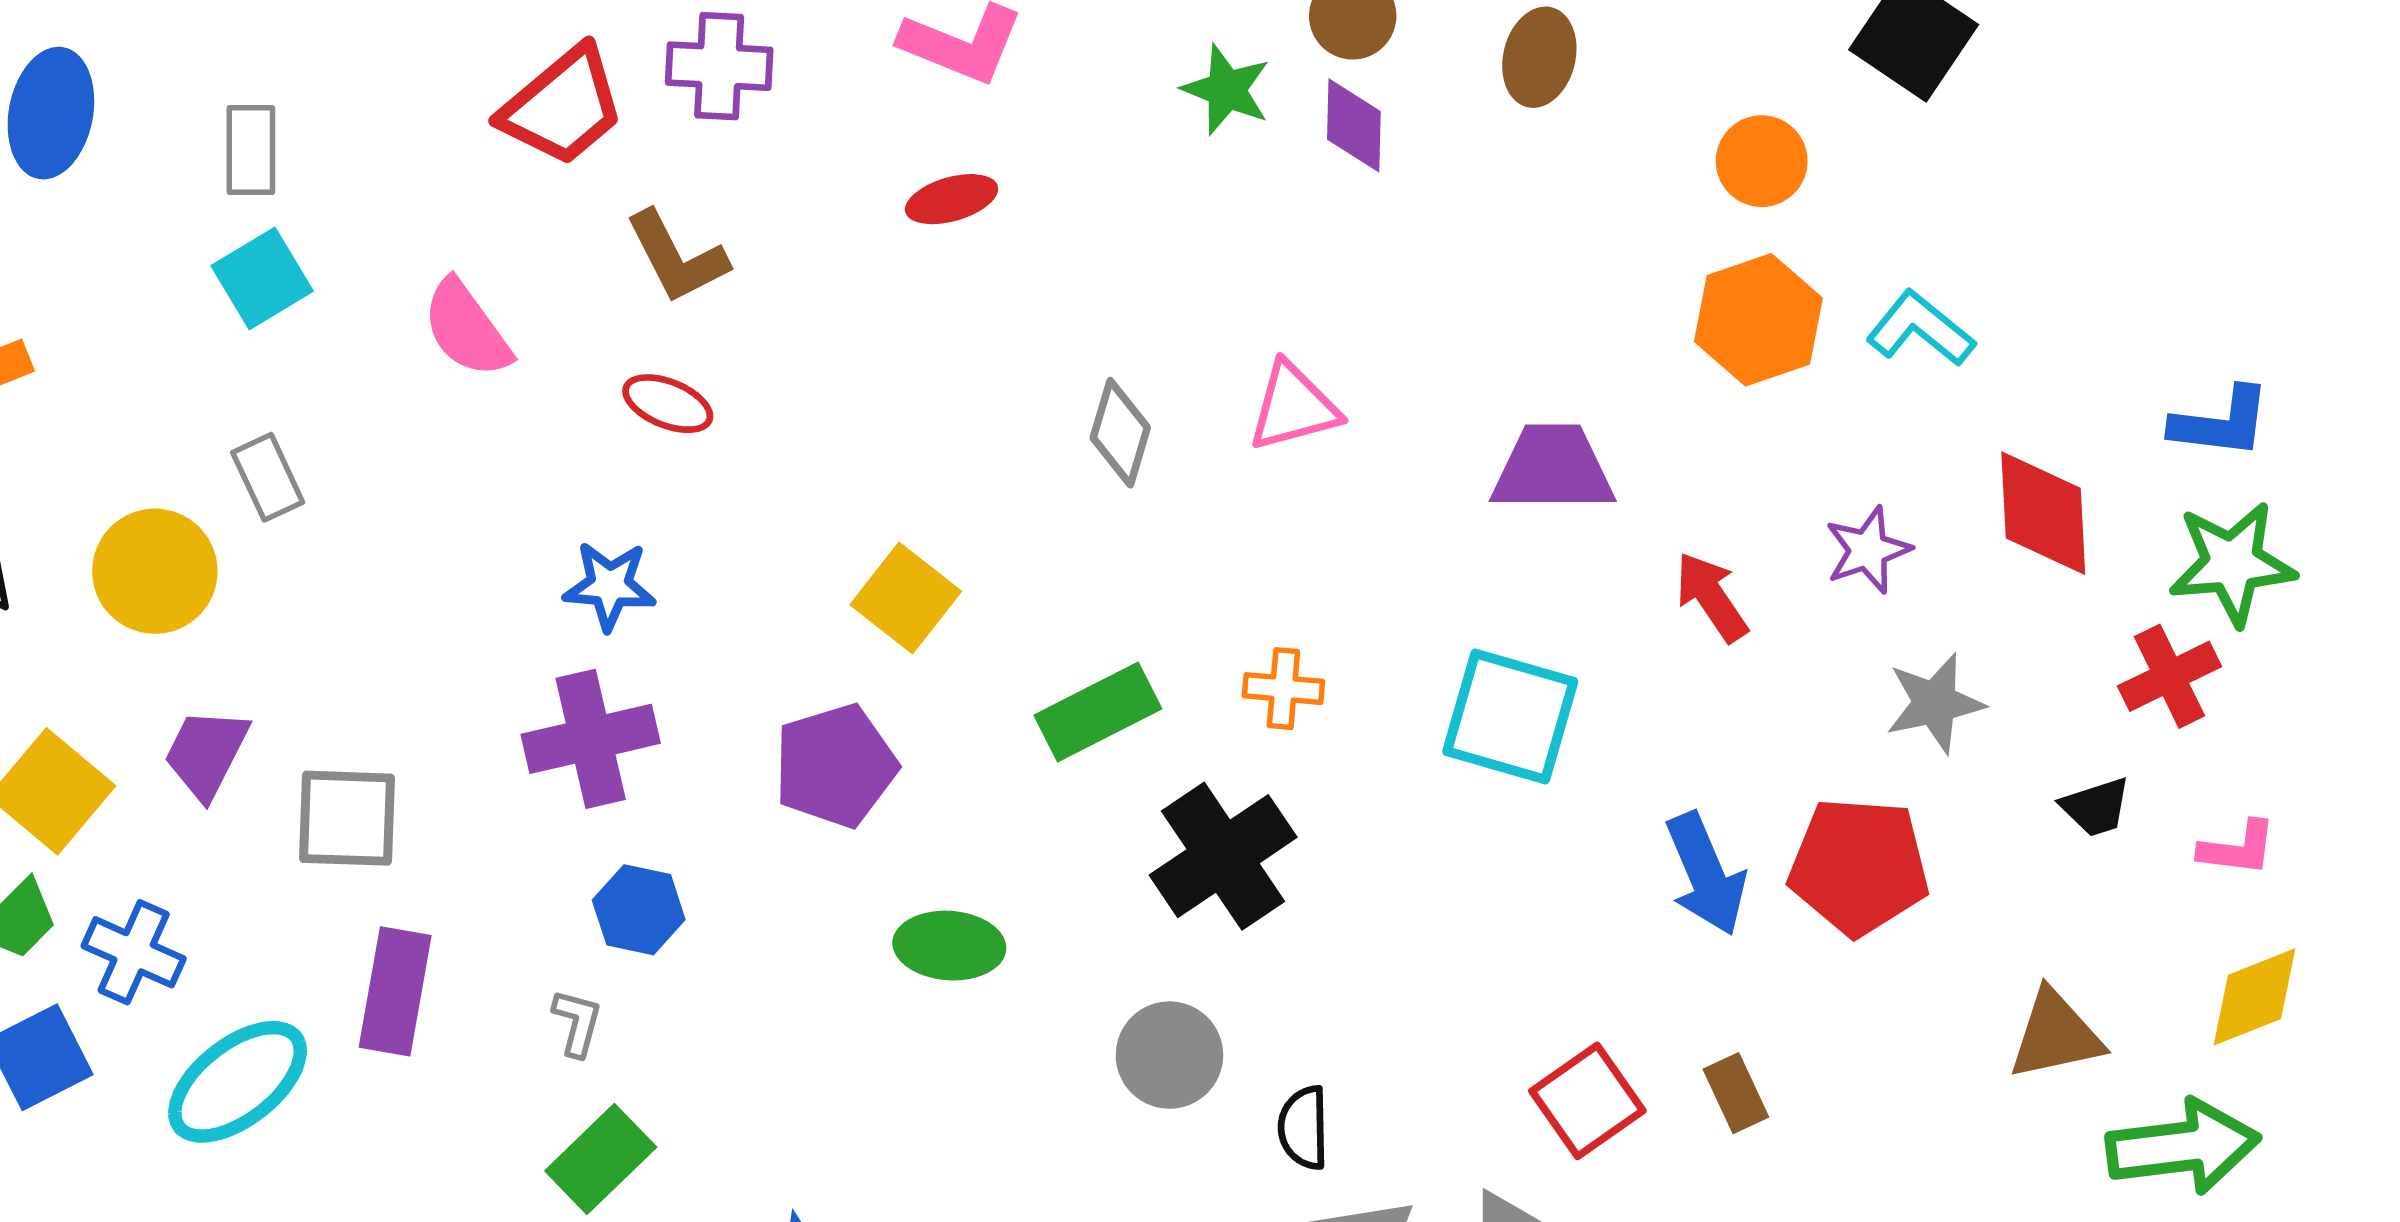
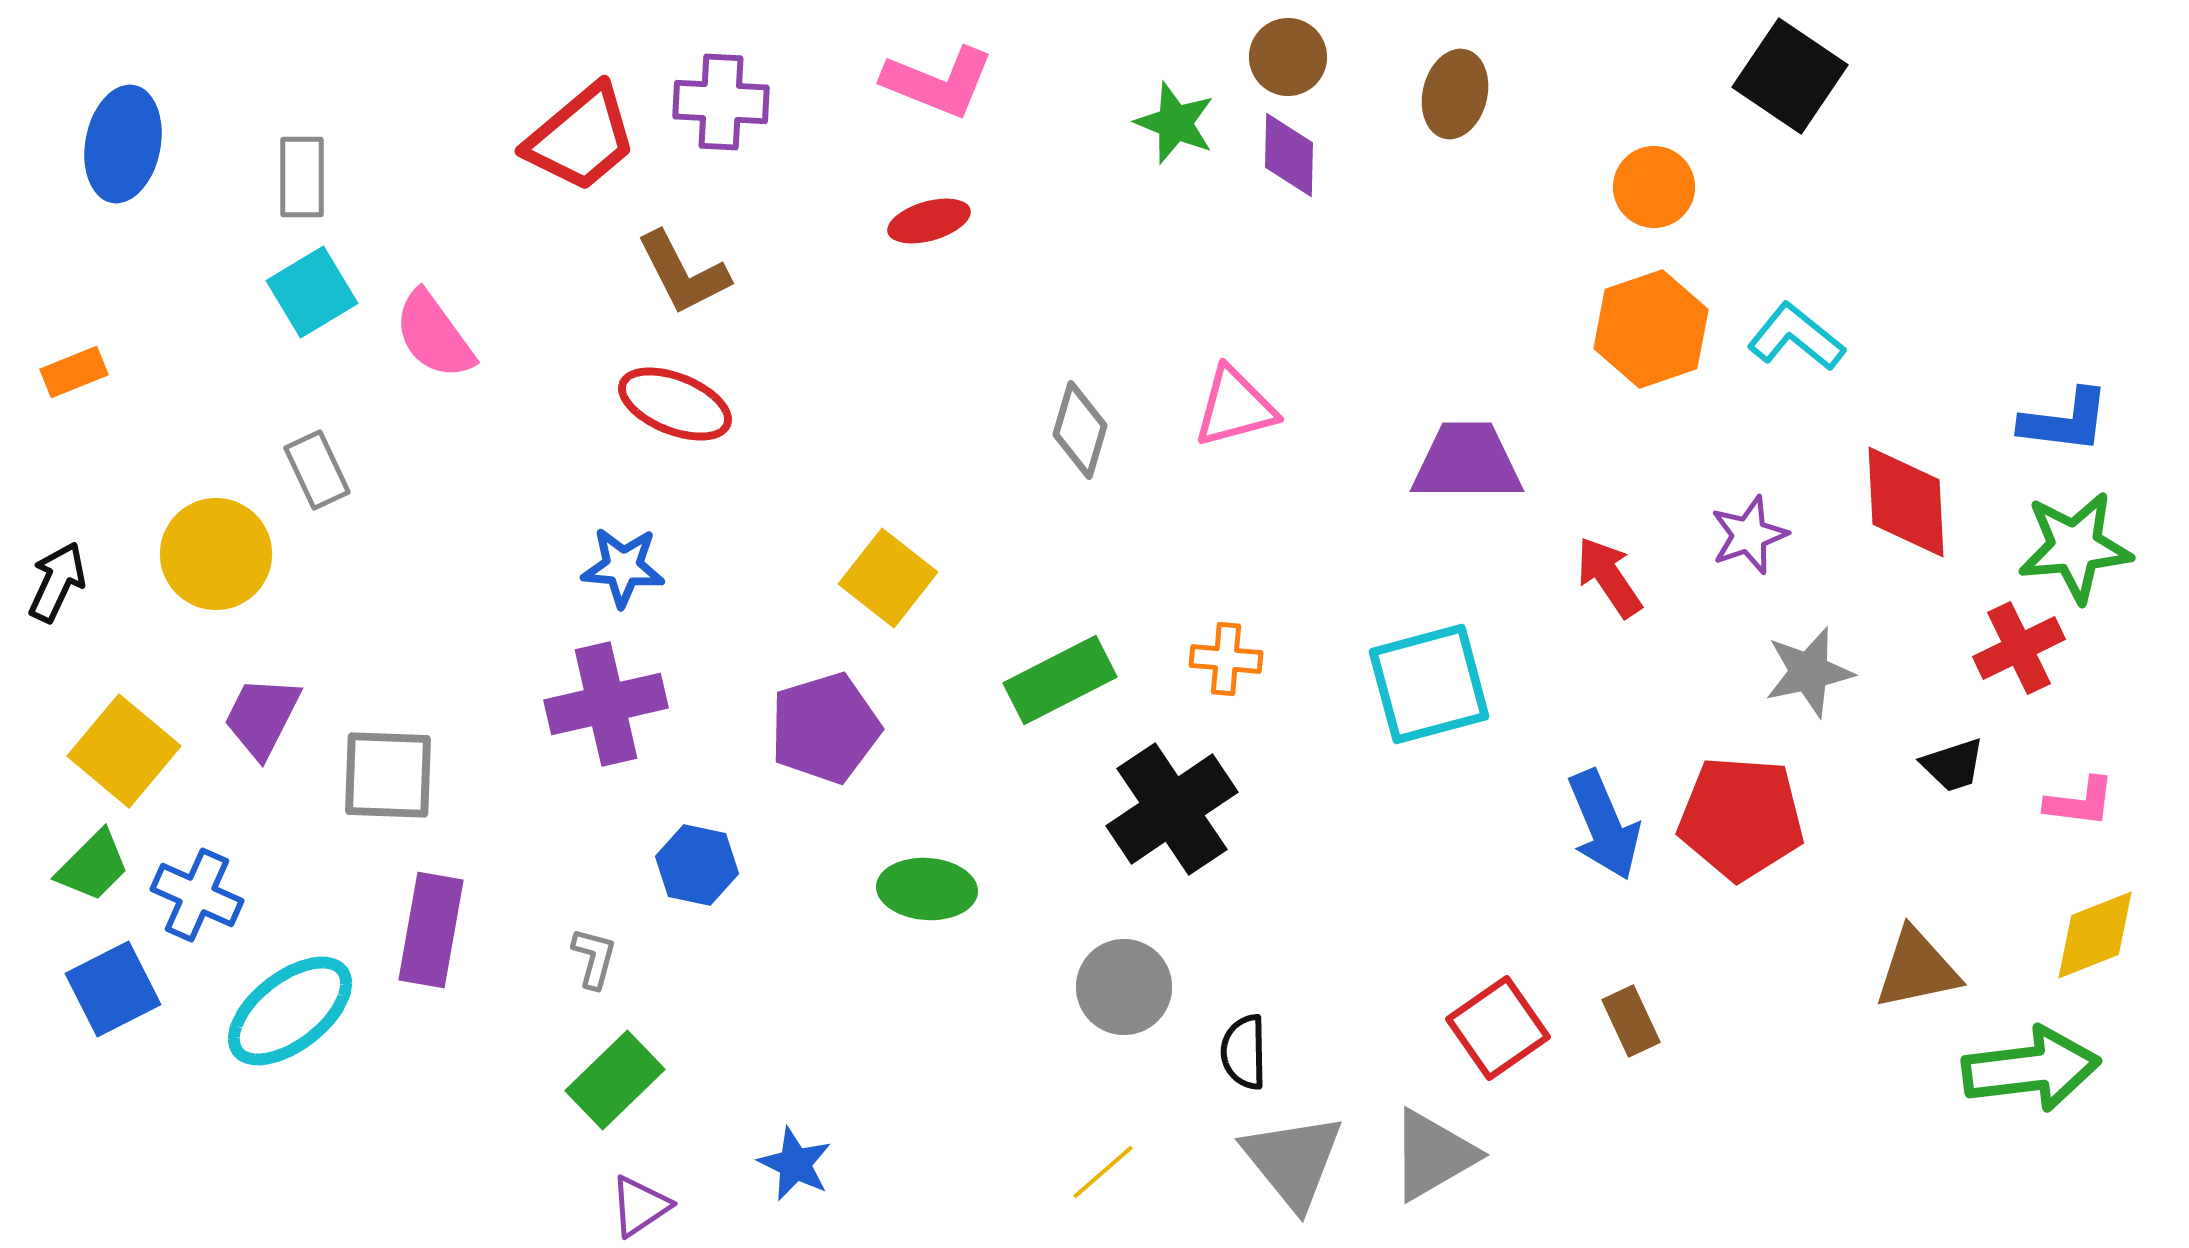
pink semicircle: (467, 329) -> (434, 335), moved
red ellipse: (668, 404) -> (675, 404), size x1.4
cyan square: (1510, 716) -> (1429, 684), turned -31
blue hexagon: (639, 910) -> (697, 865), moved

